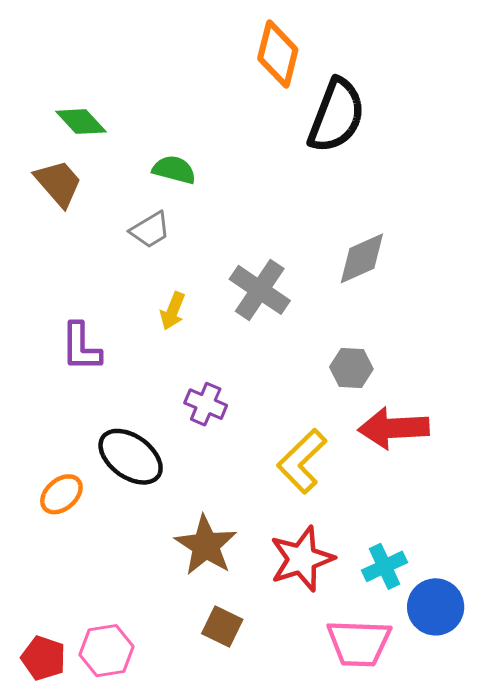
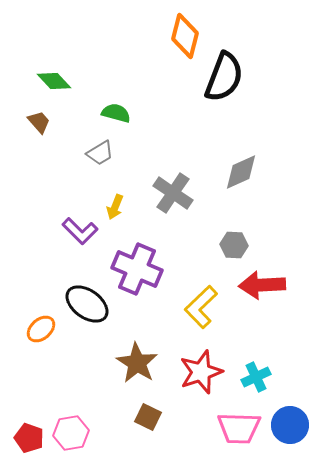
brown trapezoid: (58, 183) -> (39, 122), size x0.7
purple L-shape: (81, 347) -> (80, 231), moved, turned -45
purple cross: (206, 404) -> (137, 269), size x1.8
blue circle: (436, 607) -> (290, 425), moved

